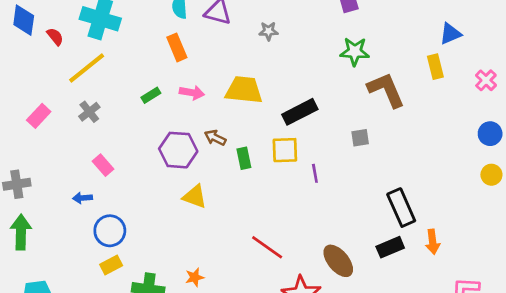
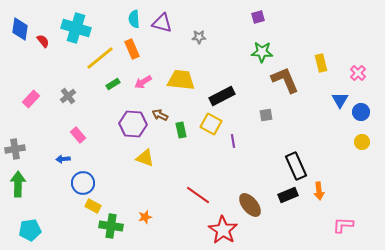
blue triangle: (450, 34) -> (340, 100), moved, turned -36
yellow line: (87, 68) -> (100, 58), moved
pink arrow: (192, 93) -> (143, 82), turned 138
yellow square: (285, 150) -> (211, 124), turned 30
yellow rectangle: (111, 265) -> (93, 206), moved, turned 56

